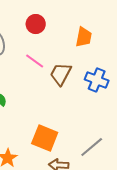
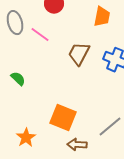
pink line: (35, 61) -> (40, 35), moved

